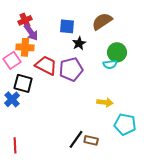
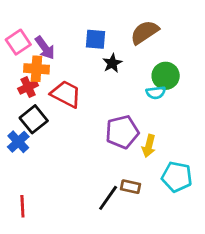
red cross: (25, 20) -> (28, 87), moved
pink square: (12, 60) -> (18, 42), moved
purple pentagon: (71, 69) -> (122, 132), moved
black square: (23, 83) -> (34, 119), turned 36
yellow arrow: (105, 102) -> (149, 146), turned 98
brown rectangle: (91, 140) -> (131, 187), moved

